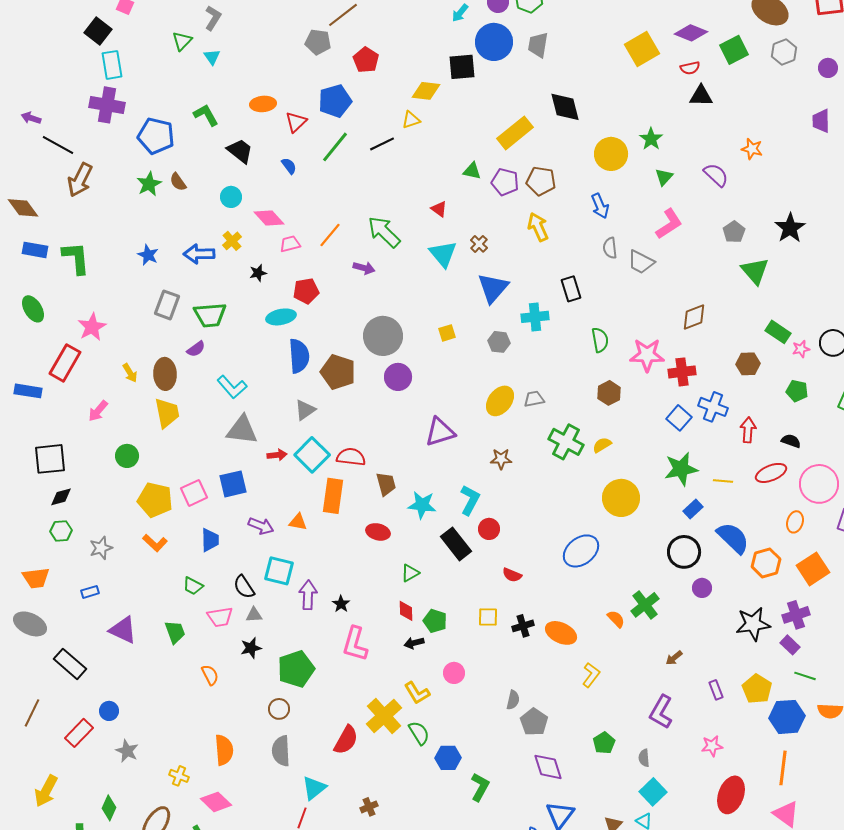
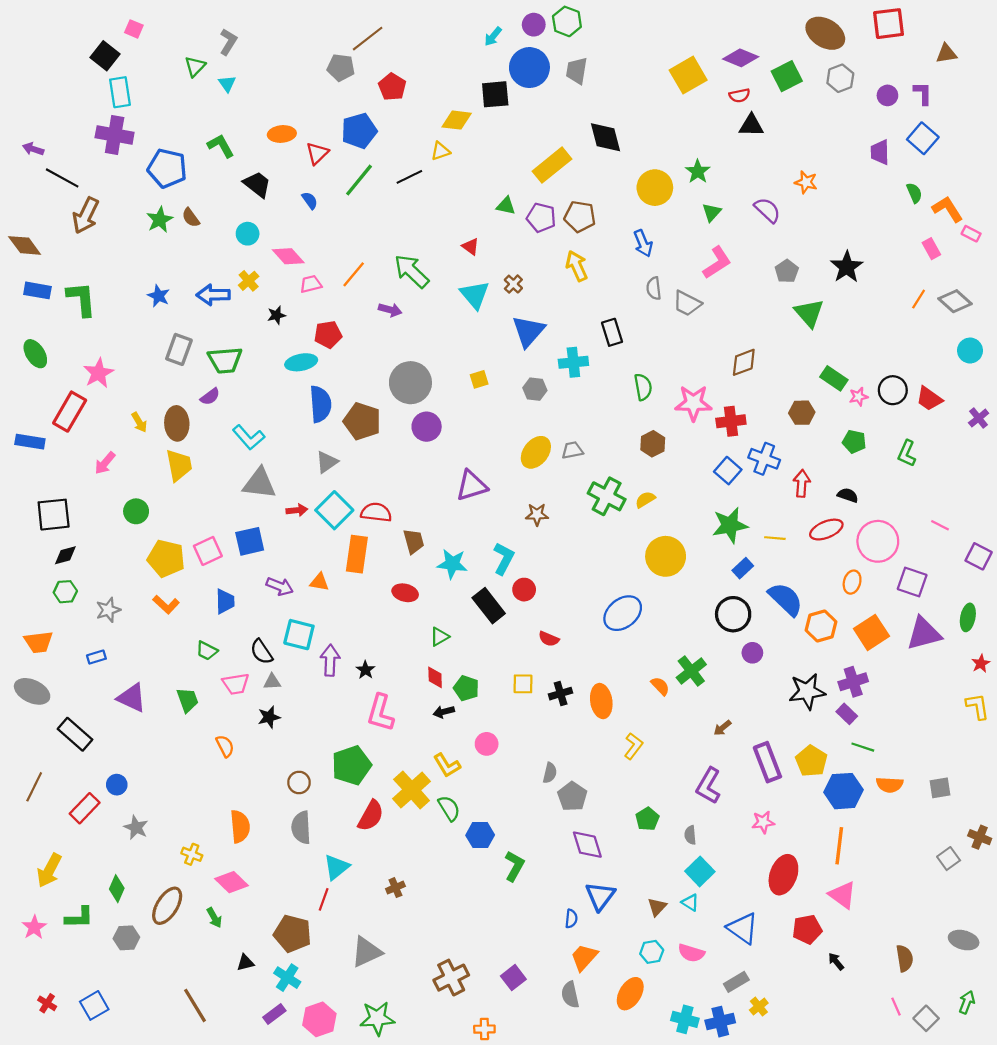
orange ellipse: (561, 633) -> (601, 701), turned 56
green pentagon: (296, 669) -> (352, 765), moved
purple rectangle: (716, 690) -> (767, 762), size x1.8

